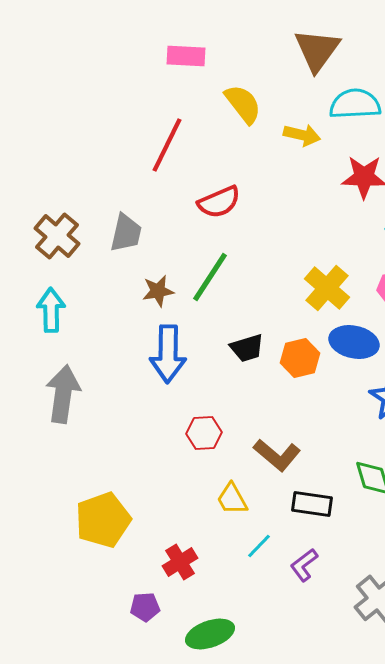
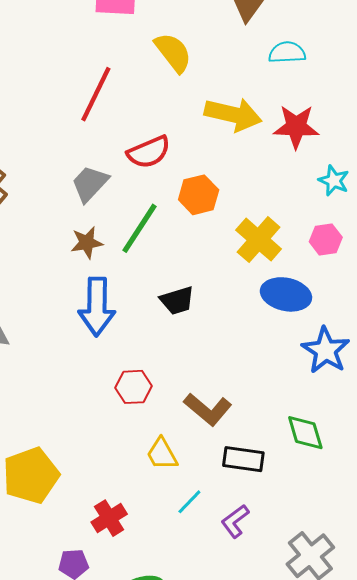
cyan semicircle: (355, 104) -> (287, 52), size x0.7
yellow arrow: (302, 135) -> (233, 114), moved, size x1.5
gray trapezoid: (126, 233) -> (90, 184), moved, turned -150
orange hexagon: (300, 358) -> (199, 195), moved

